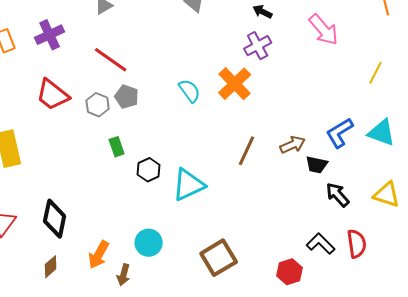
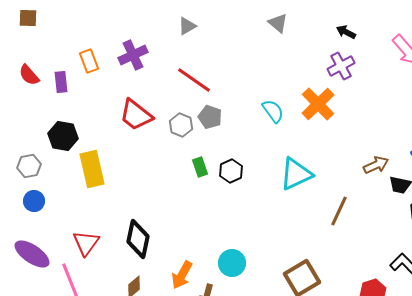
brown line: (247, 151) -> (339, 211), moved
black hexagon: (149, 170) -> (231, 171), moved
cyan triangle: (189, 185) -> (296, 174), moved

